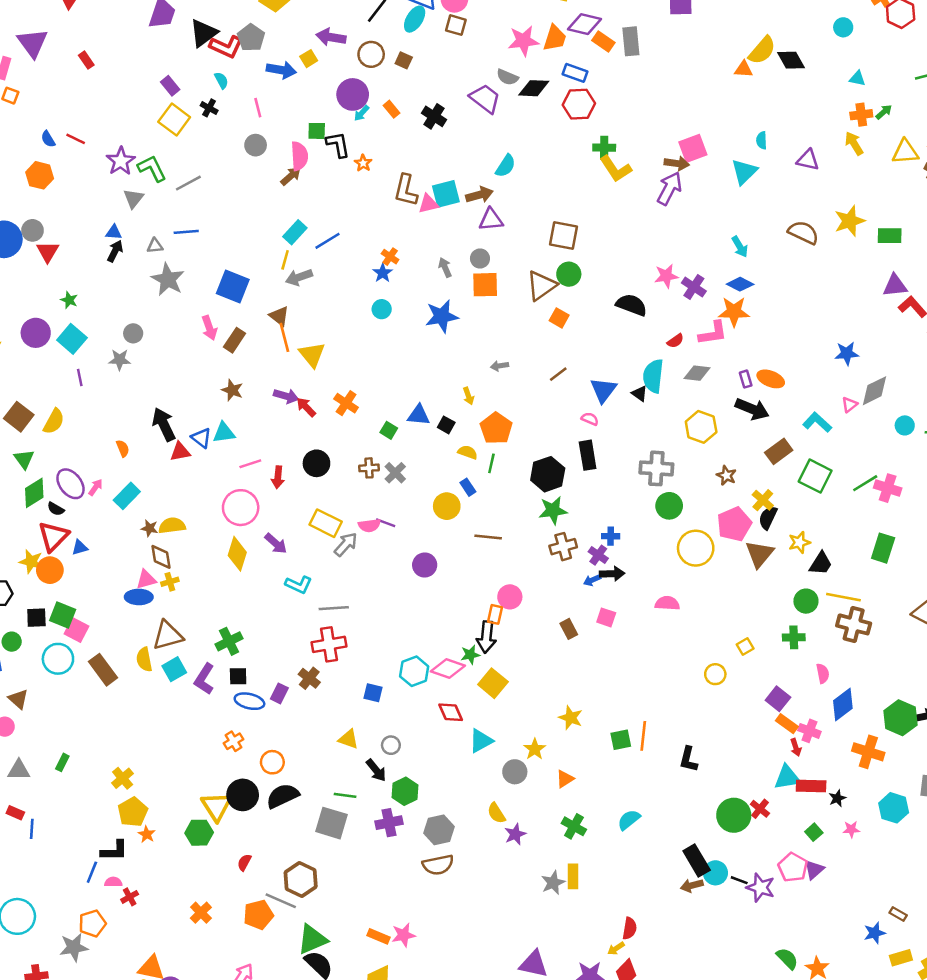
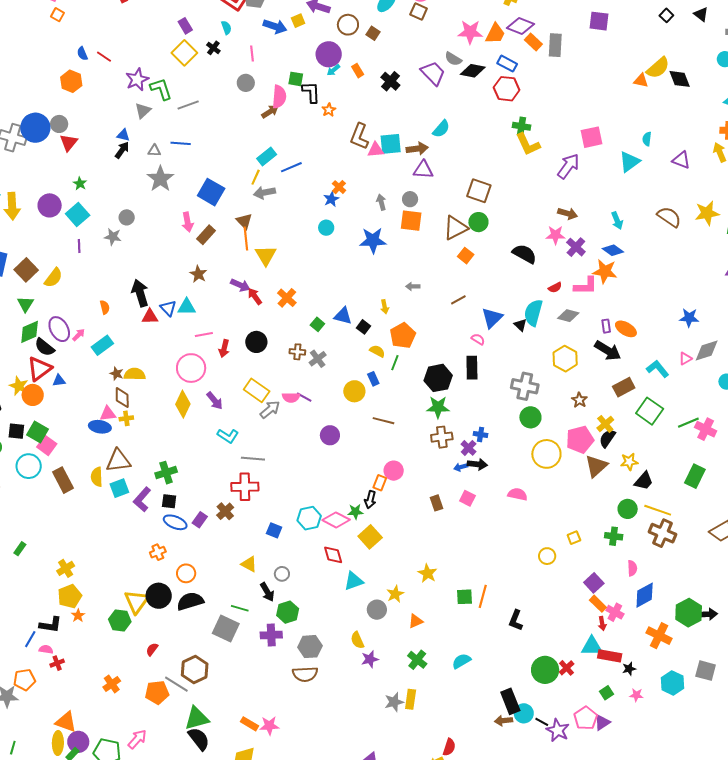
brown arrow: (677, 163) -> (568, 214), moved
black semicircle: (56, 509) -> (45, 347), size x1.5
black arrow: (486, 637) -> (370, 500), size x0.7

